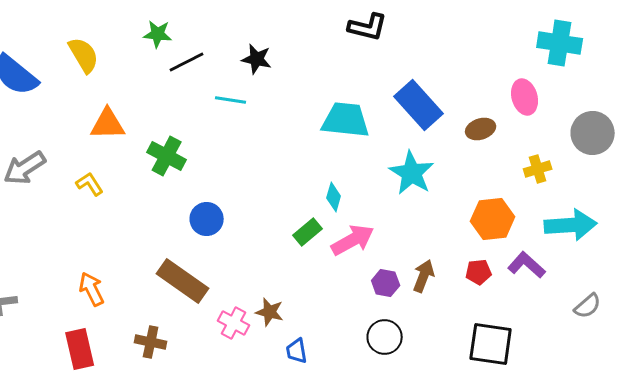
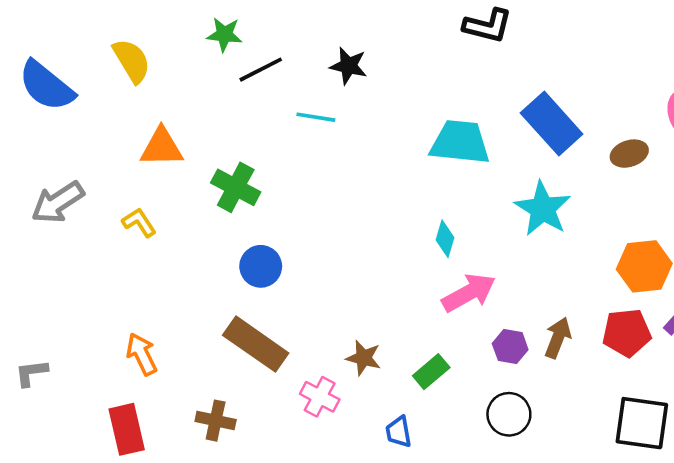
blue circle: (207, 219) -> (261, 266), moved
green rectangle: (308, 232) -> (431, 372), moved
red pentagon: (479, 272) -> (627, 333), size x1.5
brown star: (270, 312) -> (364, 358), moved

